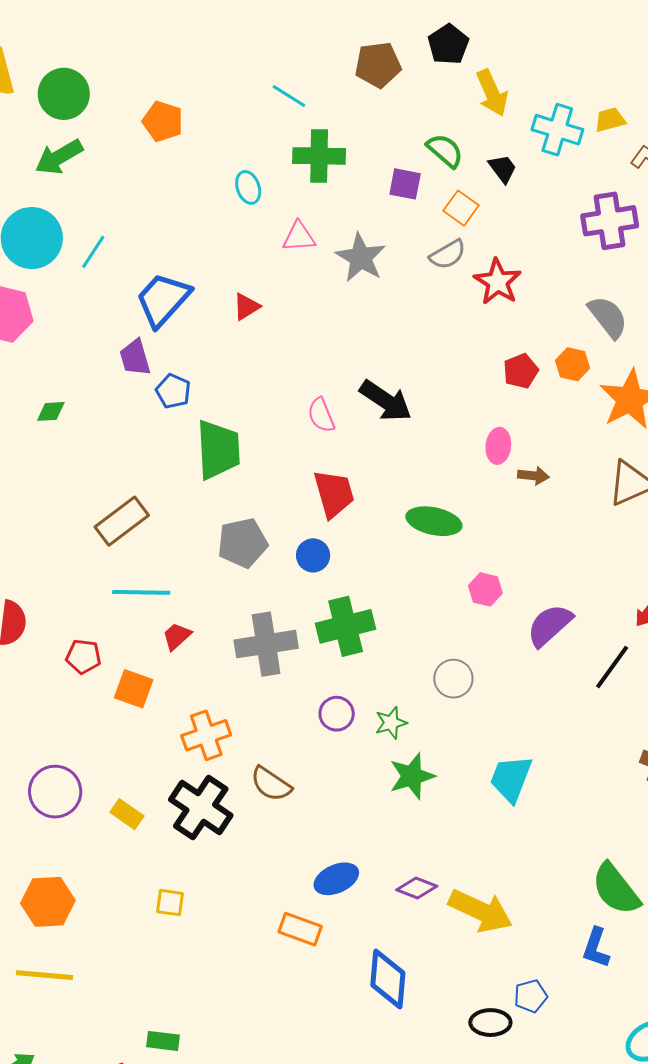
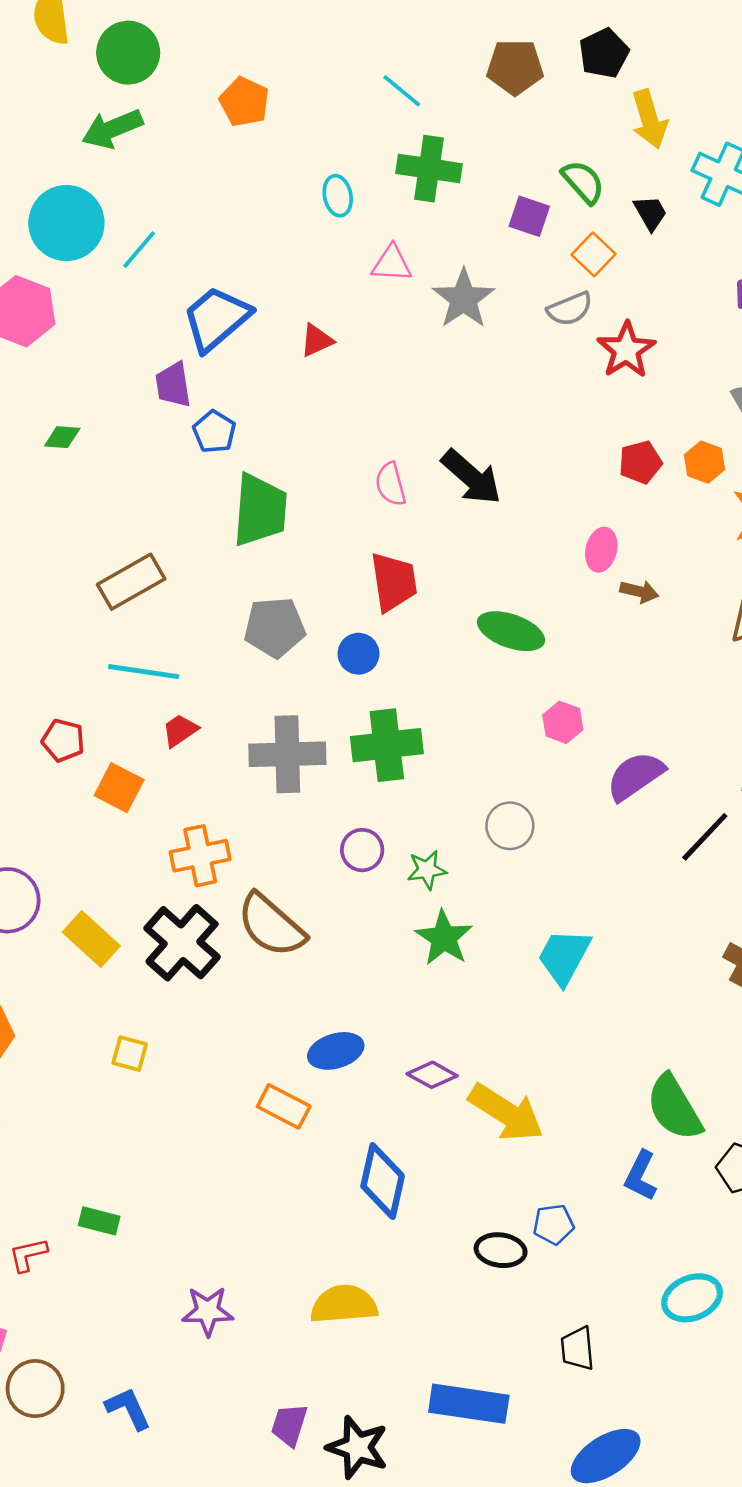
green star: (412, 776) -> (444, 938), turned -30
brown semicircle: (271, 784) -> (271, 925), size x1.4
yellow rectangle: (127, 814) -> (91, 939), size x1.4

